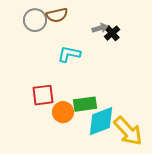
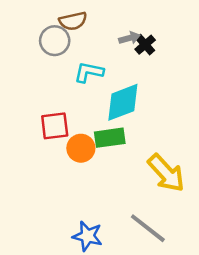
gray circle: (35, 20) -> (55, 41), moved
cyan diamond: (101, 121) -> (123, 102), moved

